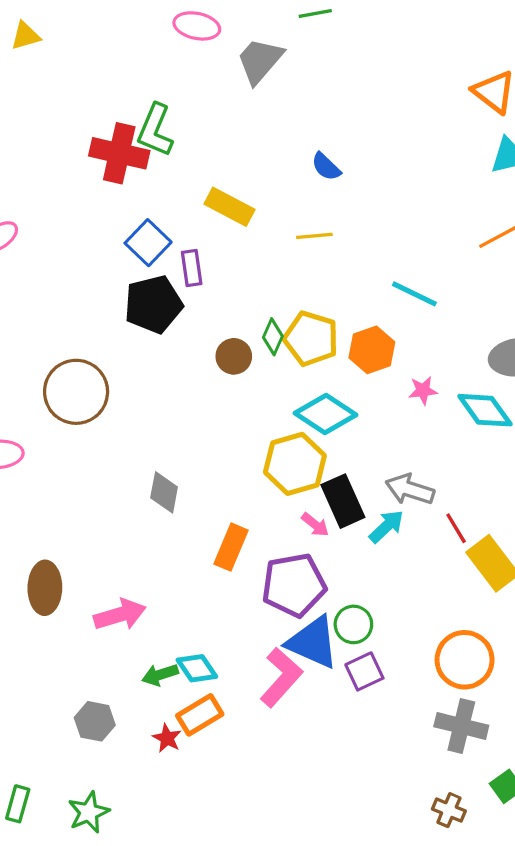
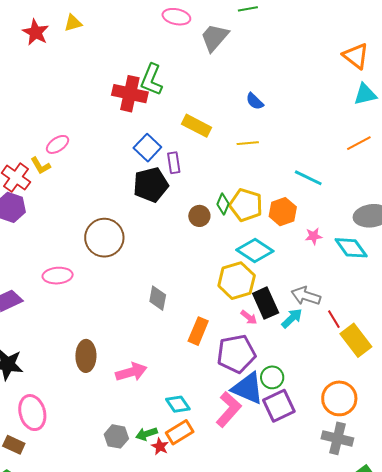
purple square: (364, 671) -> (279, 406), size x1.4
green arrow: (160, 675) -> (146, 434), moved

